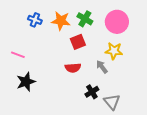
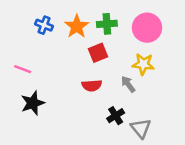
green cross: (85, 19) -> (107, 24), turned -35
orange star: (61, 21) -> (77, 26), turned 30

